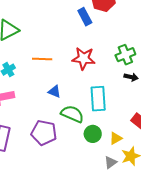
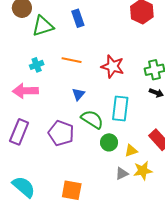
blue rectangle: (85, 17) -> (78, 18), moved
blue triangle: (54, 91) -> (78, 94), turned 40

